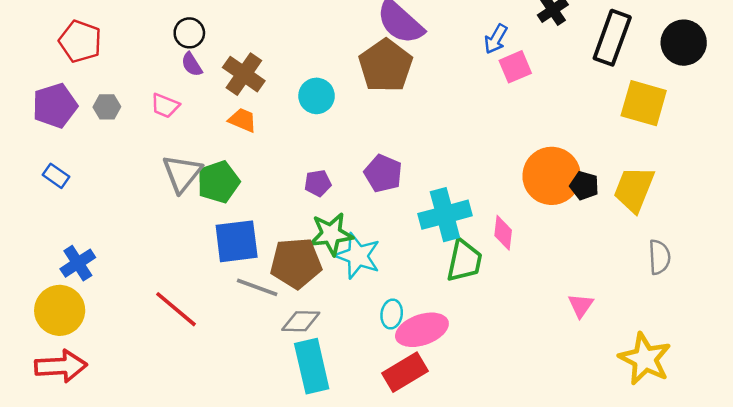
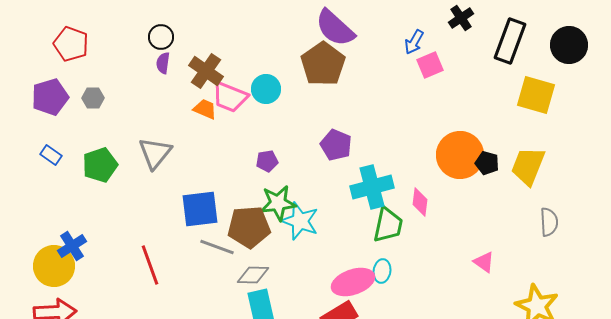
purple semicircle: (192, 64) -> (163, 63), turned 40
pink trapezoid: (165, 106) -> (230, 97), moved, size x1.5
purple pentagon: (383, 173) -> (336, 145), moved
green pentagon: (218, 182) -> (100, 165), moved
blue cross: (78, 263) -> (72, 246), moved
pink triangle: (581, 306) -> (484, 262), turned -30
red line: (176, 309) -> (150, 265), turned 30
cyan ellipse: (392, 314) -> (382, 271), moved

